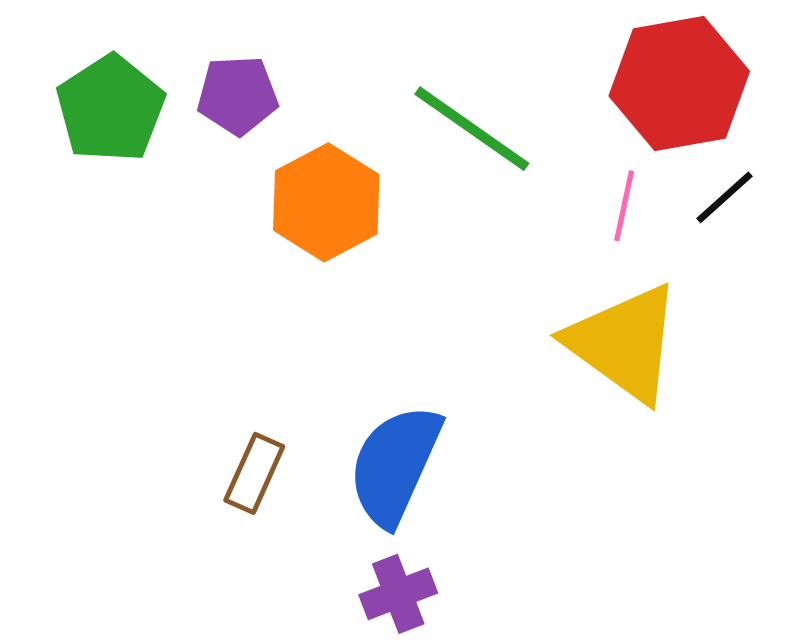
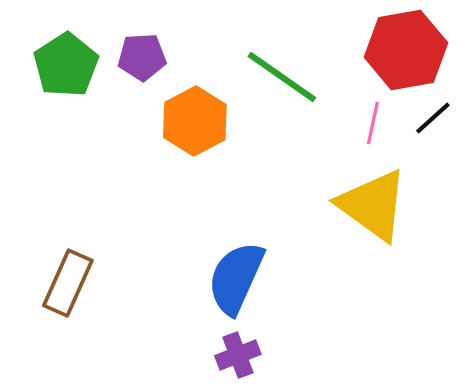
brown rectangle: (254, 473) -> (68, 283), moved, size x1.4

